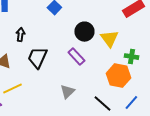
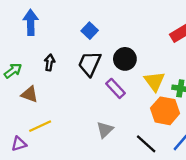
yellow triangle: (109, 39) -> (154, 81), moved
black trapezoid: (37, 58) -> (90, 64), moved

